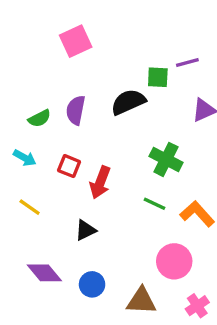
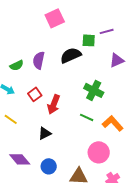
pink square: (76, 41) -> (55, 18), moved
red square: (69, 166) -> (35, 94), turned 32

